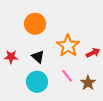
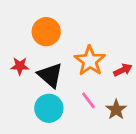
red star: (11, 57) -> (20, 66), moved
black triangle: (38, 57) -> (50, 75), size x1.5

